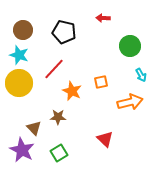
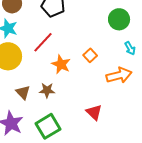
orange square: (101, 82) -> (90, 55), turned -32
brown triangle: (34, 128) -> (23, 92), moved
green square: (59, 153) -> (48, 126), size x1.4

